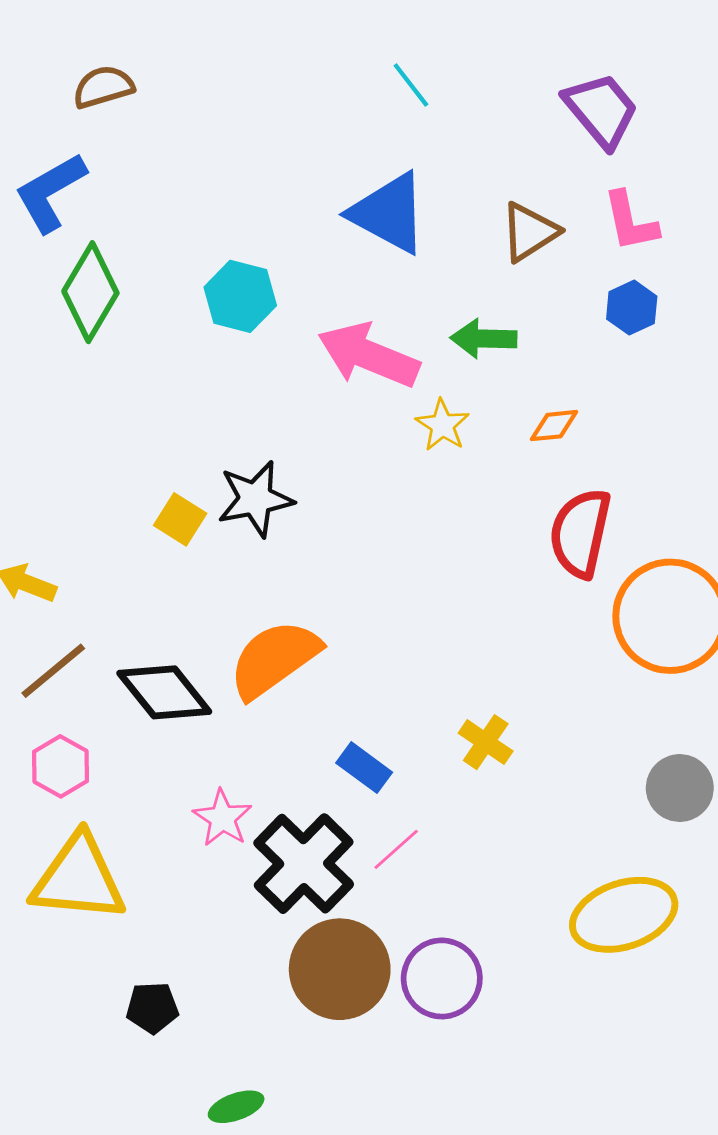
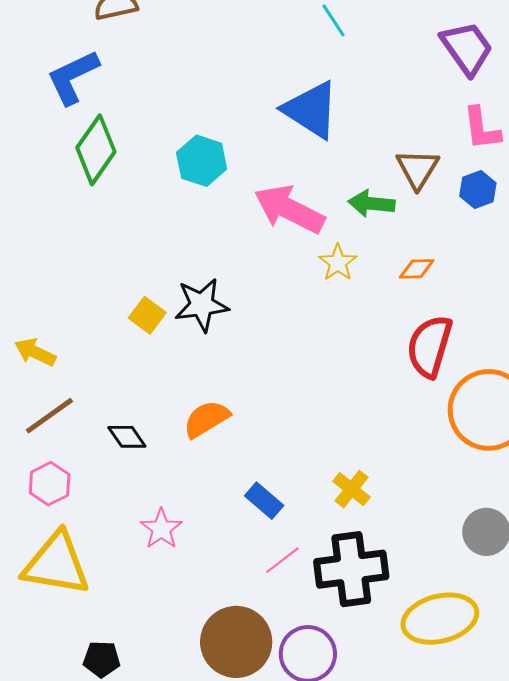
brown triangle: (529, 232) -> (417, 169), moved, turned -30
orange semicircle: (274, 659) -> (206, 419), size x0.7
black diamond: (164, 692) -> (127, 437), size x0.6
black cross: (304, 864) -> (351, 569), moved, turned 34

